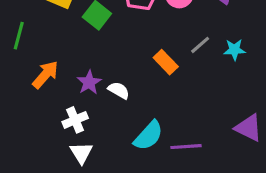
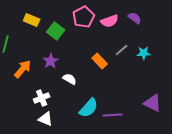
purple star: (89, 82) -> (51, 61), moved
white triangle: (81, 153) -> (46, 119), turned -35

